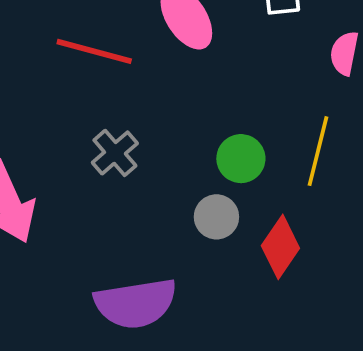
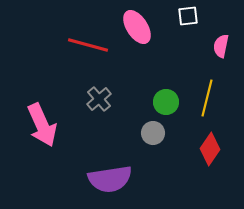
red diamond: (280, 247) -> (210, 149), moved

